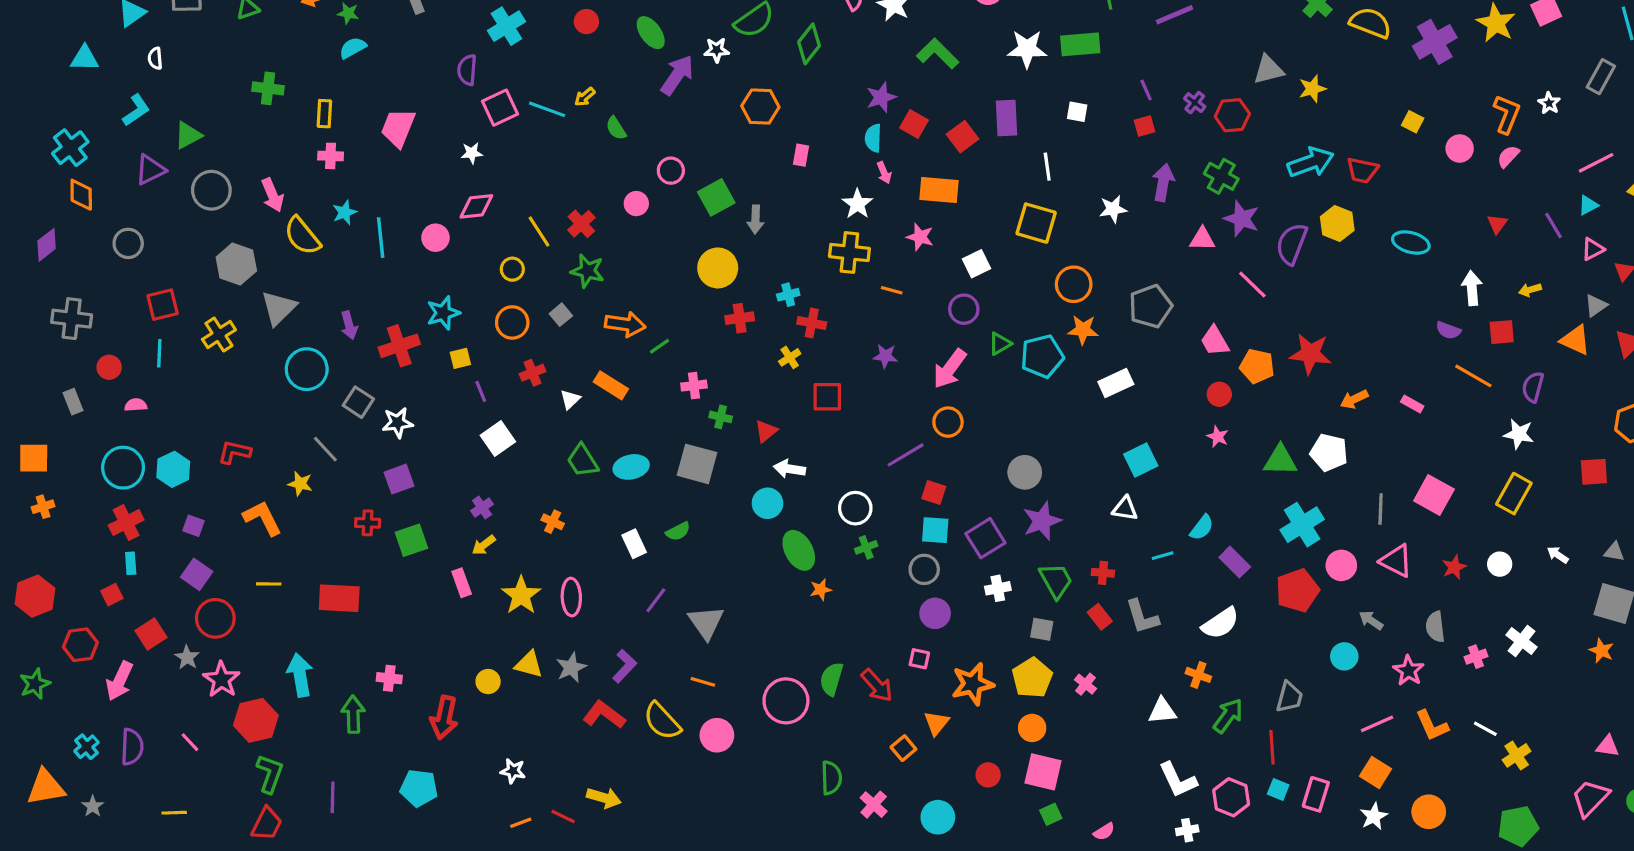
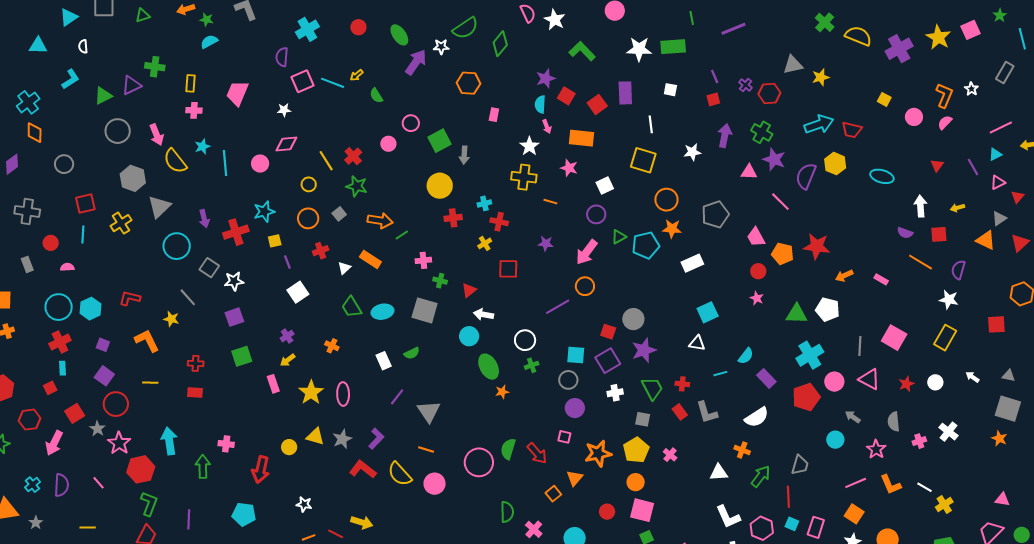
purple triangle: (150, 170) -> (131, 85), moved
red square: (934, 493) -> (608, 332), moved
red cross: (368, 523) -> (196, 363), moved
red rectangle: (339, 598) -> (195, 392), size x0.6

